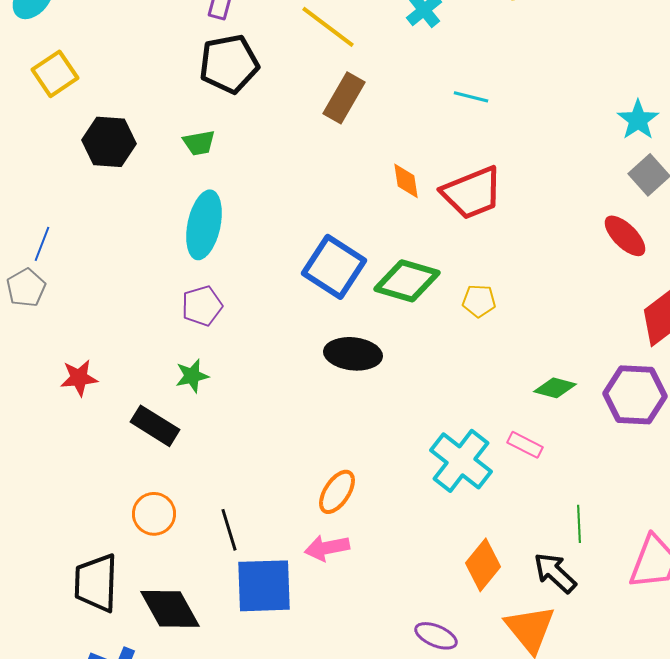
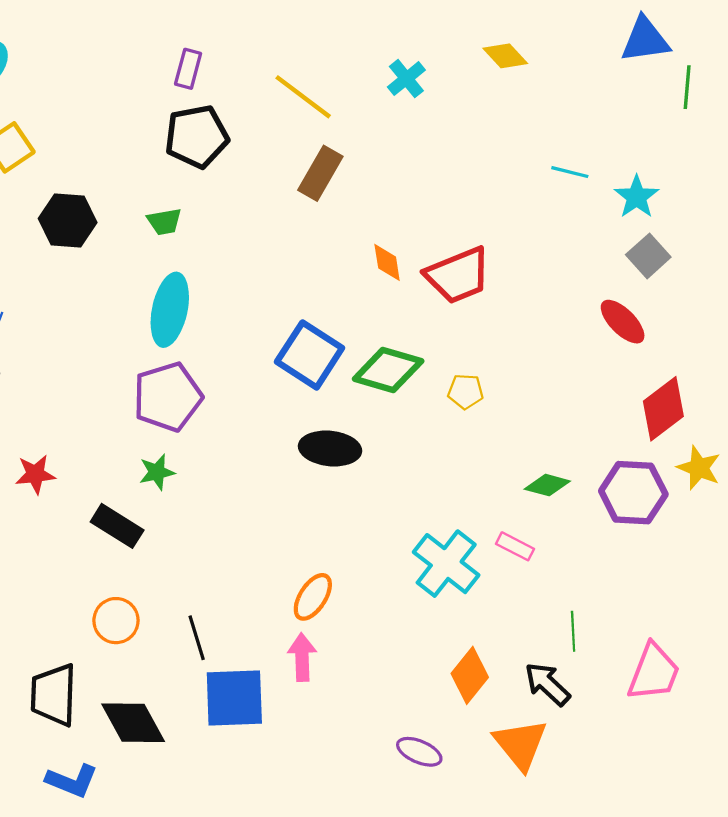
cyan line: (471, 97) -> (570, 172), moved
purple pentagon: (202, 306) -> (168, 397), size x1.6
pink arrow: (327, 548) -> (302, 657), turned 99

